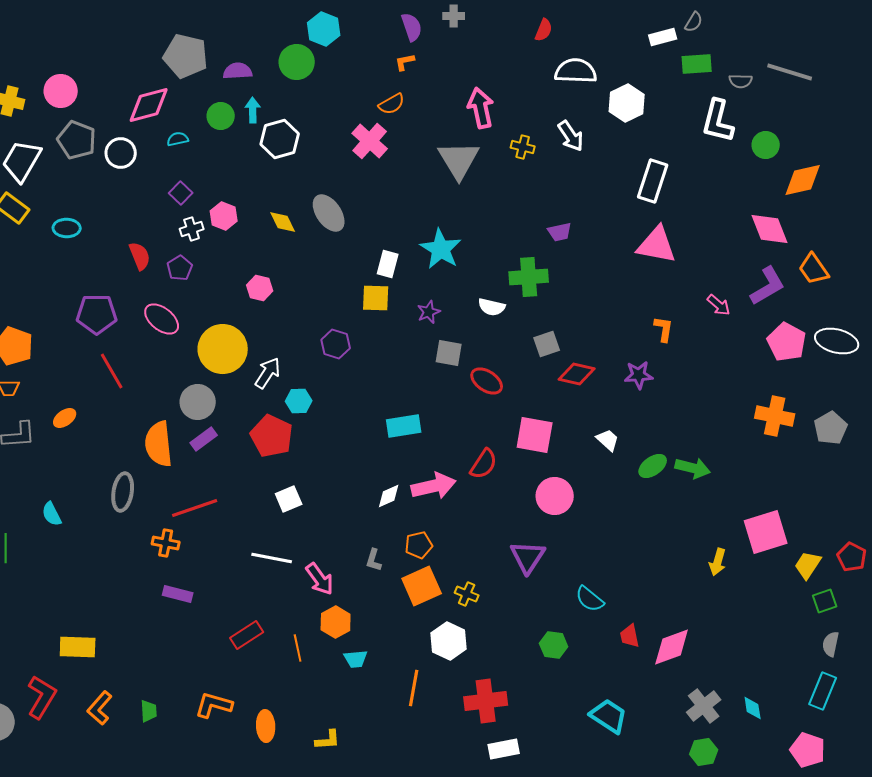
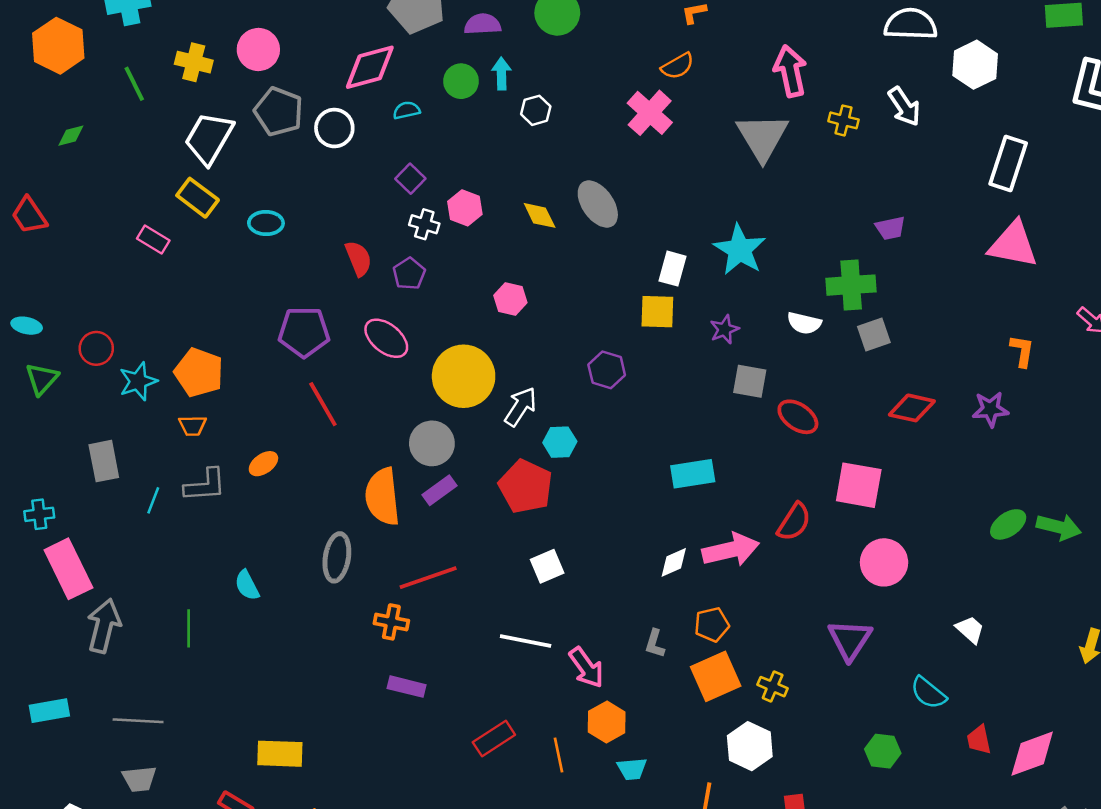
white hexagon: (280, 139) -> (536, 110), size x0.6
white cross: (192, 229) -> (424, 224), turned 35
gray square: (547, 344) -> (874, 334), moved
white trapezoid: (608, 440) -> (970, 630), moved

